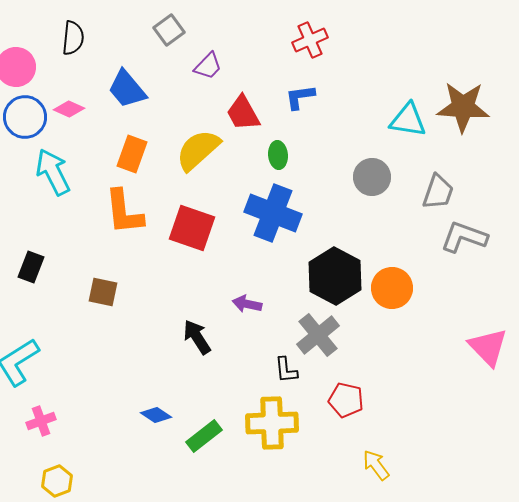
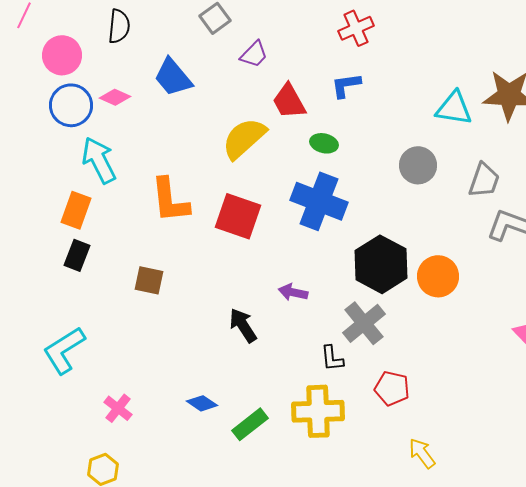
orange rectangle: (132, 154) -> (76, 210), moved
green ellipse: (278, 155) -> (324, 143), turned -72
pink cross: (41, 421) -> (118, 408), moved, turned -32

